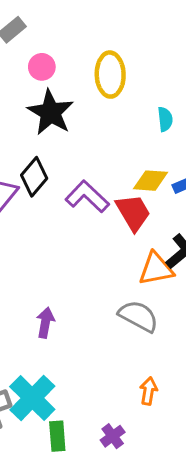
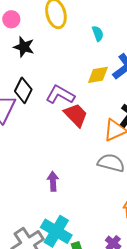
black star: (51, 112) -> (24, 47), size x0.7
red trapezoid: (133, 212) -> (76, 115), moved

